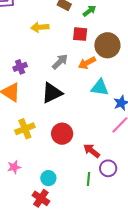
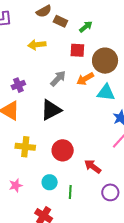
cyan triangle: (100, 88) -> (106, 93), moved
yellow cross: (25, 129) -> (25, 147), turned 30
purple circle: (108, 168) -> (110, 192), moved
cyan circle: (48, 178) -> (50, 182), moved
green line: (88, 179) -> (70, 192), moved

